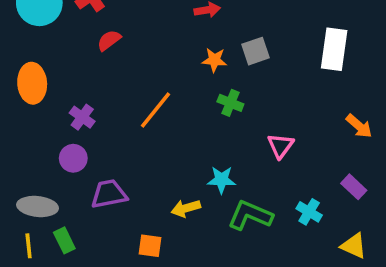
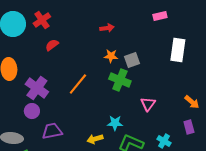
gray square: (255, 51) -> (132, 60), moved
green cross: (230, 103) -> (120, 80), size x1.5
purple cross: (82, 117) -> (37, 88), size x1.6
orange arrow: (359, 126) -> (192, 102), moved
purple rectangle: (354, 187) -> (189, 127), turned 32

